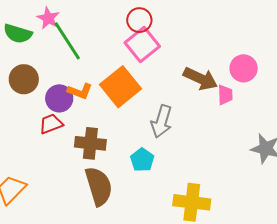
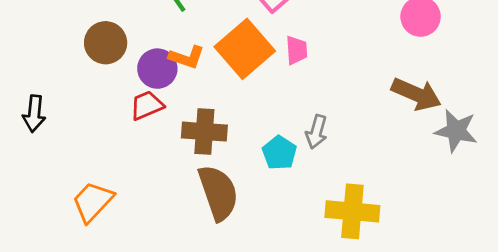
brown arrow: (200, 79) -> (416, 94), moved
pink trapezoid: (225, 95) -> (296, 50), moved
gray arrow: (162, 121) -> (316, 132), moved, size x0.7

